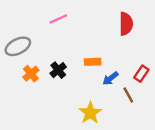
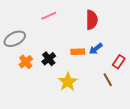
red semicircle: (126, 24) -> (92, 20), moved
blue arrow: (110, 78) -> (96, 49), moved
yellow star: (90, 113) -> (68, 82), moved

